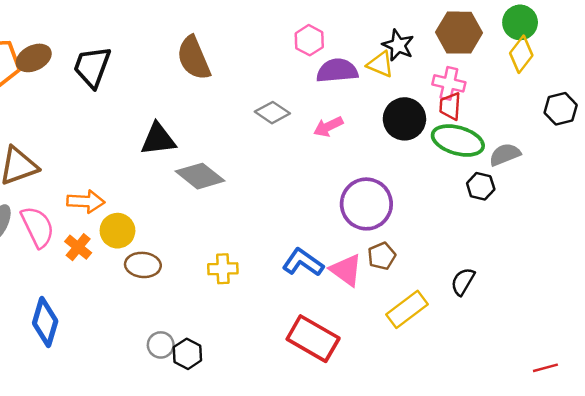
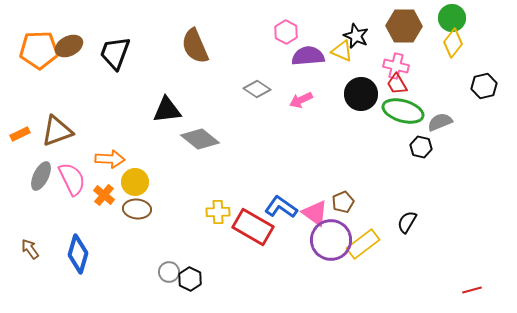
red trapezoid: (450, 106) -> (397, 84), turned -35
purple circle: (366, 204) -> (331, 240), moved
brown ellipse: (143, 265) -> (137, 209), moved
red rectangle: (313, 339) -> (253, 227), moved

